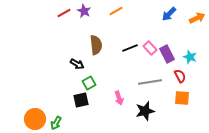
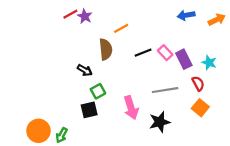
purple star: (84, 11) -> (85, 16), moved
orange line: (116, 11) -> (121, 28), moved
blue arrow: (169, 14) -> (186, 15), turned 35
pink arrow: (119, 98) -> (131, 108), size x1.5
orange square: (182, 98) -> (200, 108), turned 35

